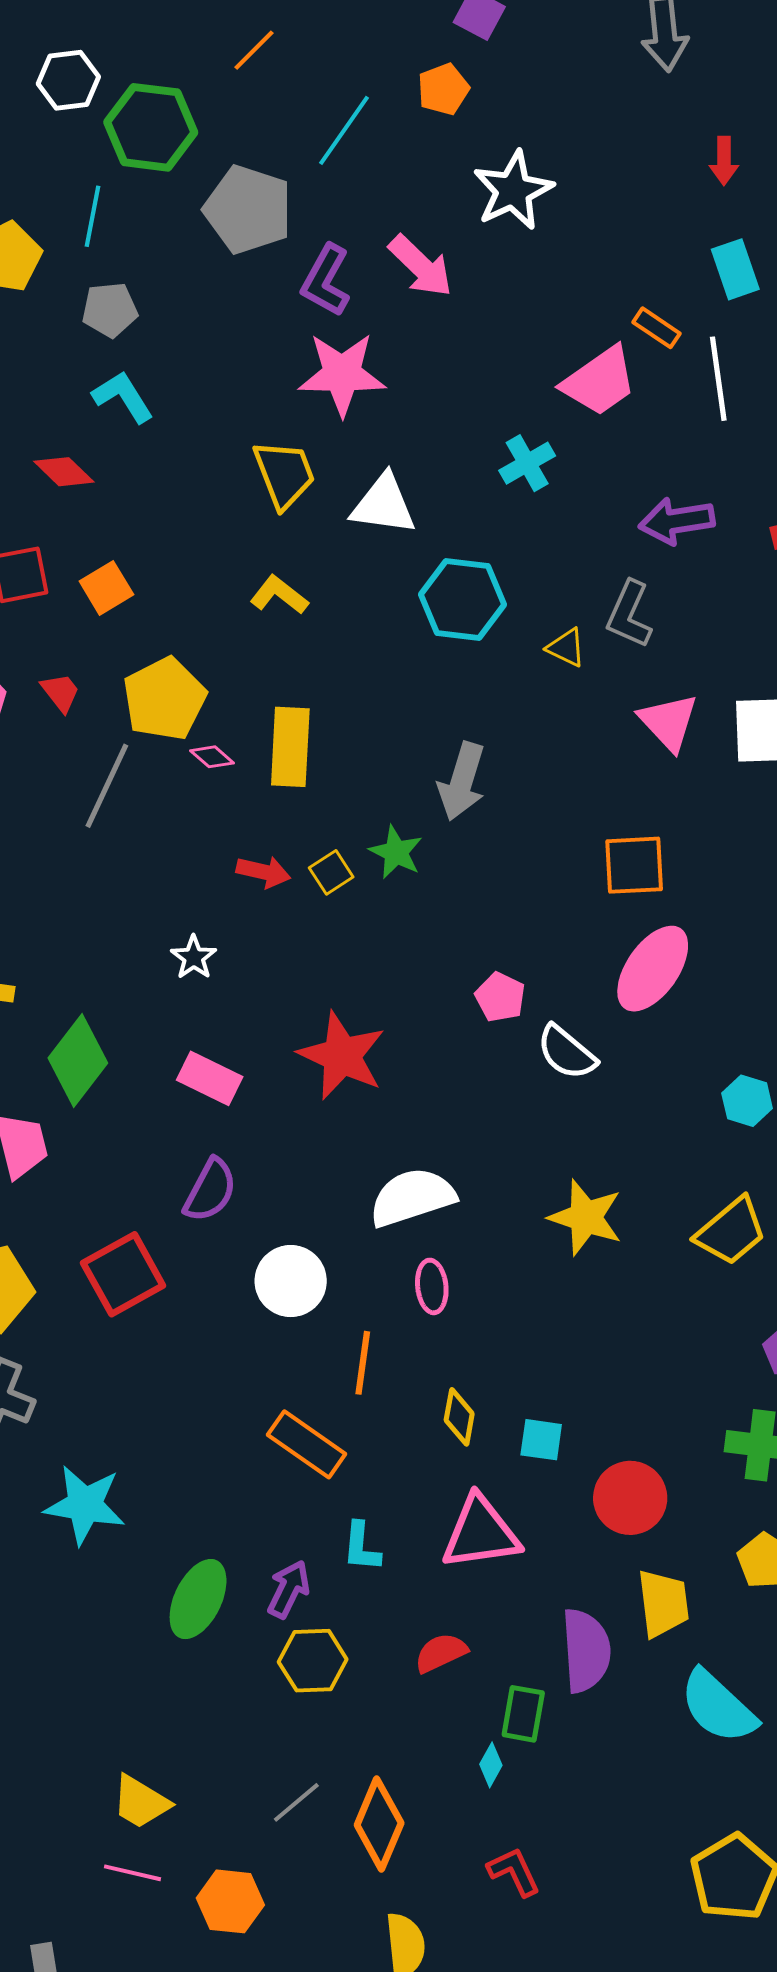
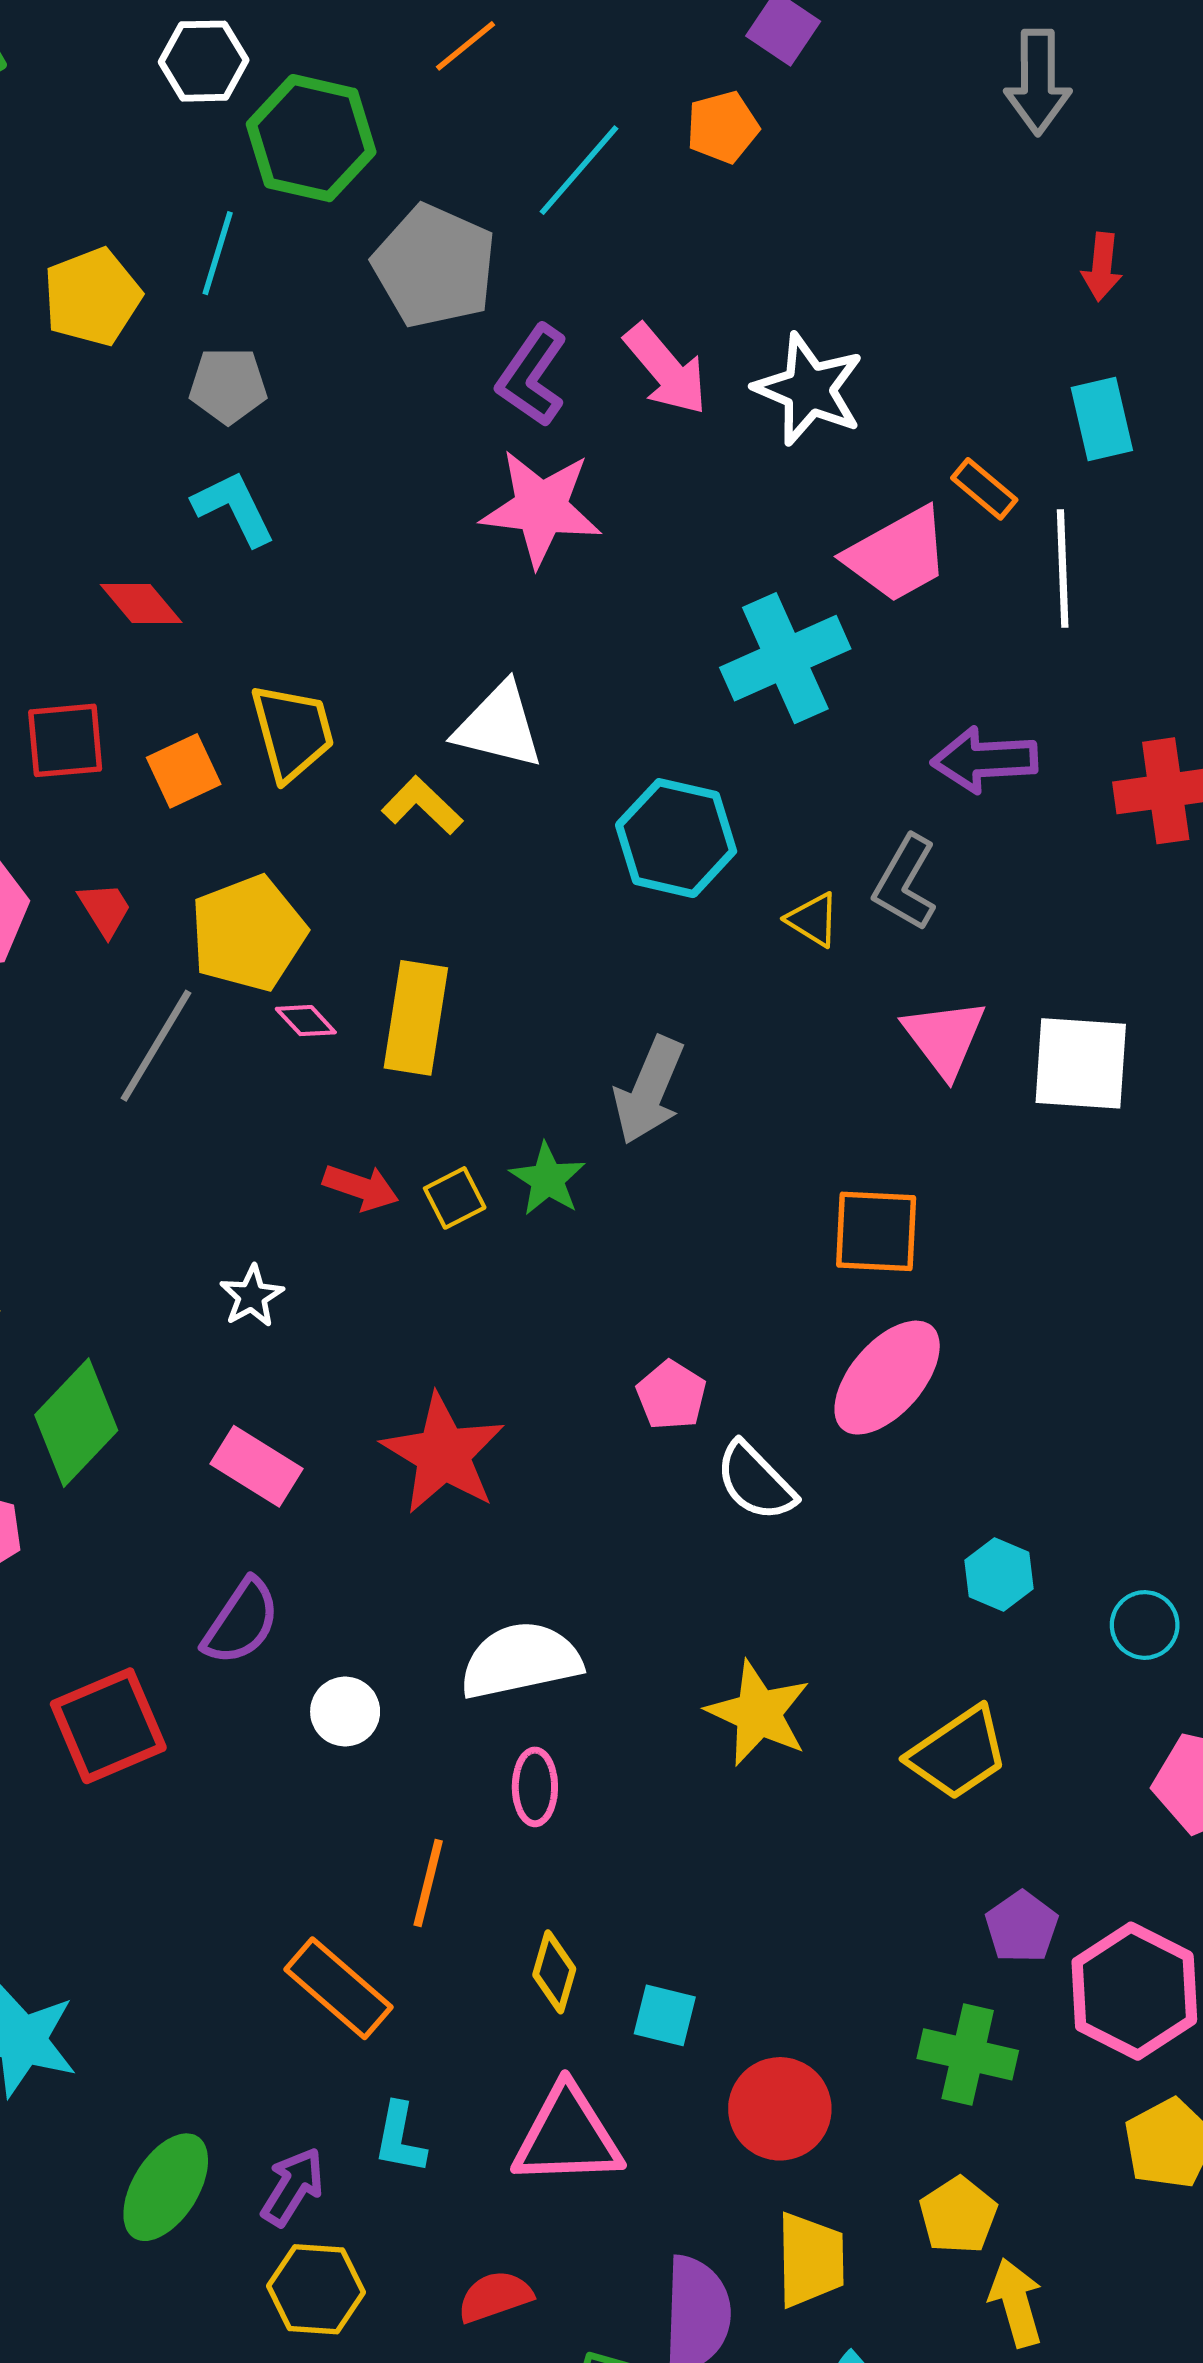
white star: (513, 190) -> (809, 389), moved, turned -30
cyan cross: (527, 463) -> (785, 658), size x1.6
yellow trapezoid: (284, 474) -> (292, 732), moved
white triangle: (384, 505) -> (499, 726), moved
white circle: (291, 1281) -> (345, 1712), moved, size x0.7

